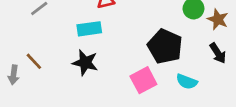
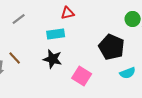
pink square: (143, 80) -> (82, 76), moved, turned -30
cyan semicircle: (187, 82) -> (128, 73), turned -42

